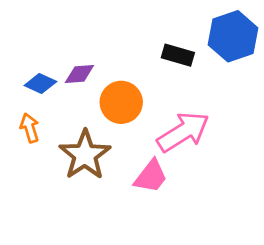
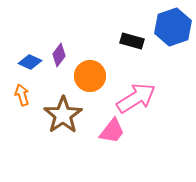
purple diamond: (79, 74) -> (59, 55), turned -50

